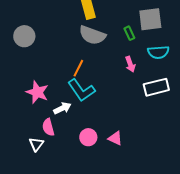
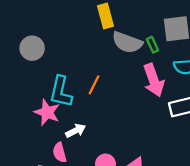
gray semicircle: (92, 35) -> (127, 42), moved
pink arrow: (130, 64) -> (154, 80), size x1.8
cyan L-shape: (81, 90) -> (61, 92), moved, turned 48

